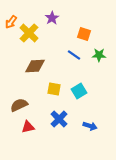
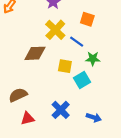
yellow cross: (29, 33) -> (55, 30), moved
green star: (99, 55) -> (93, 59), moved
yellow square: (54, 89) -> (65, 66), moved

